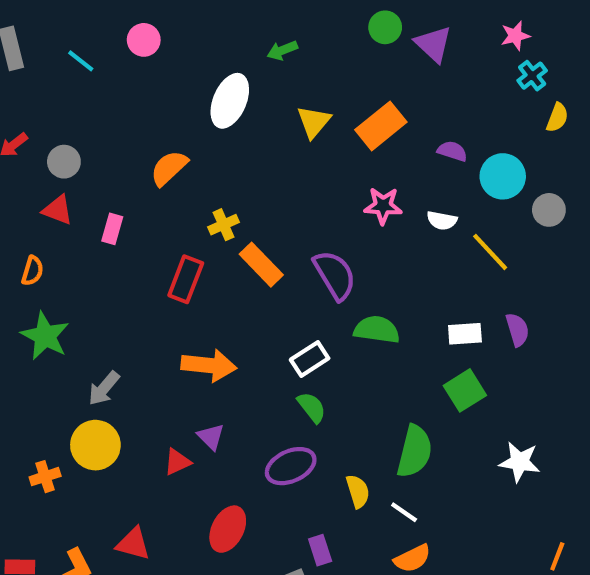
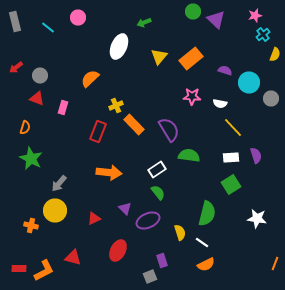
yellow line: (490, 252) -> (233, 128), moved
purple triangle: (211, 437) -> (125, 208), moved
orange cross: (45, 477) -> (31, 226), turned 32

